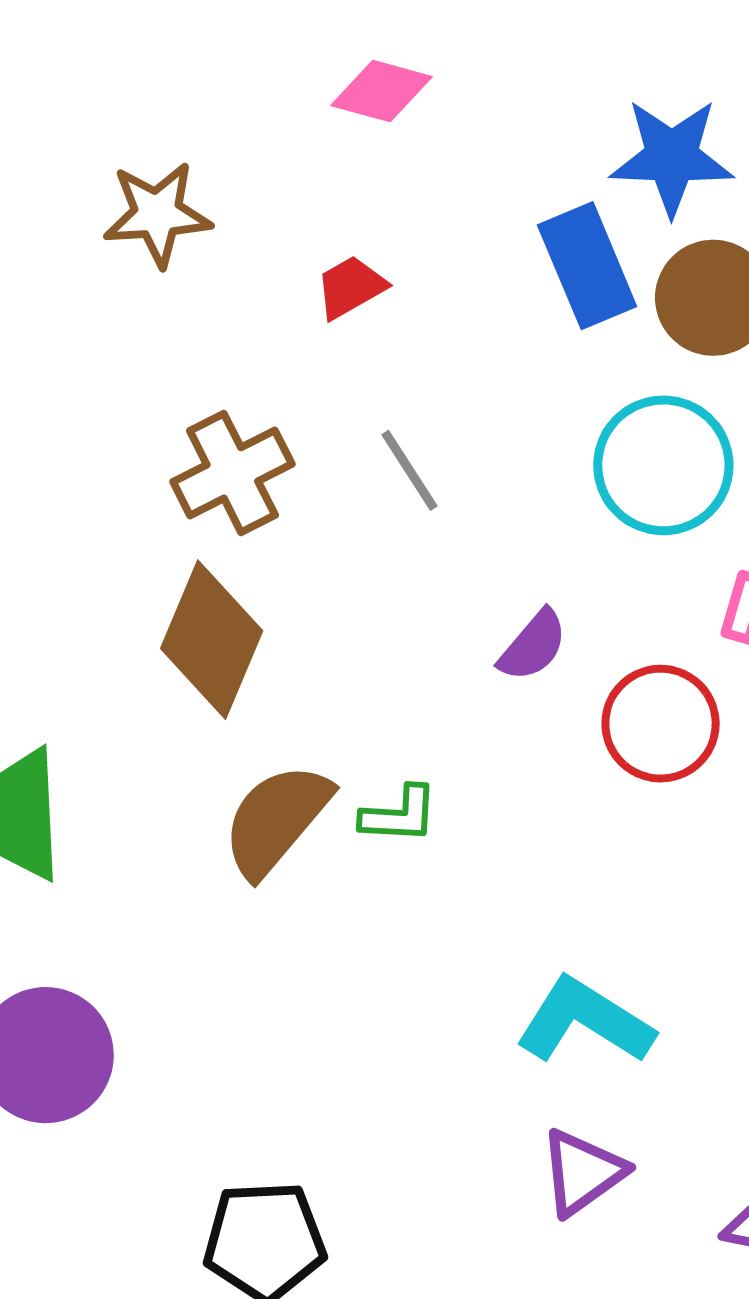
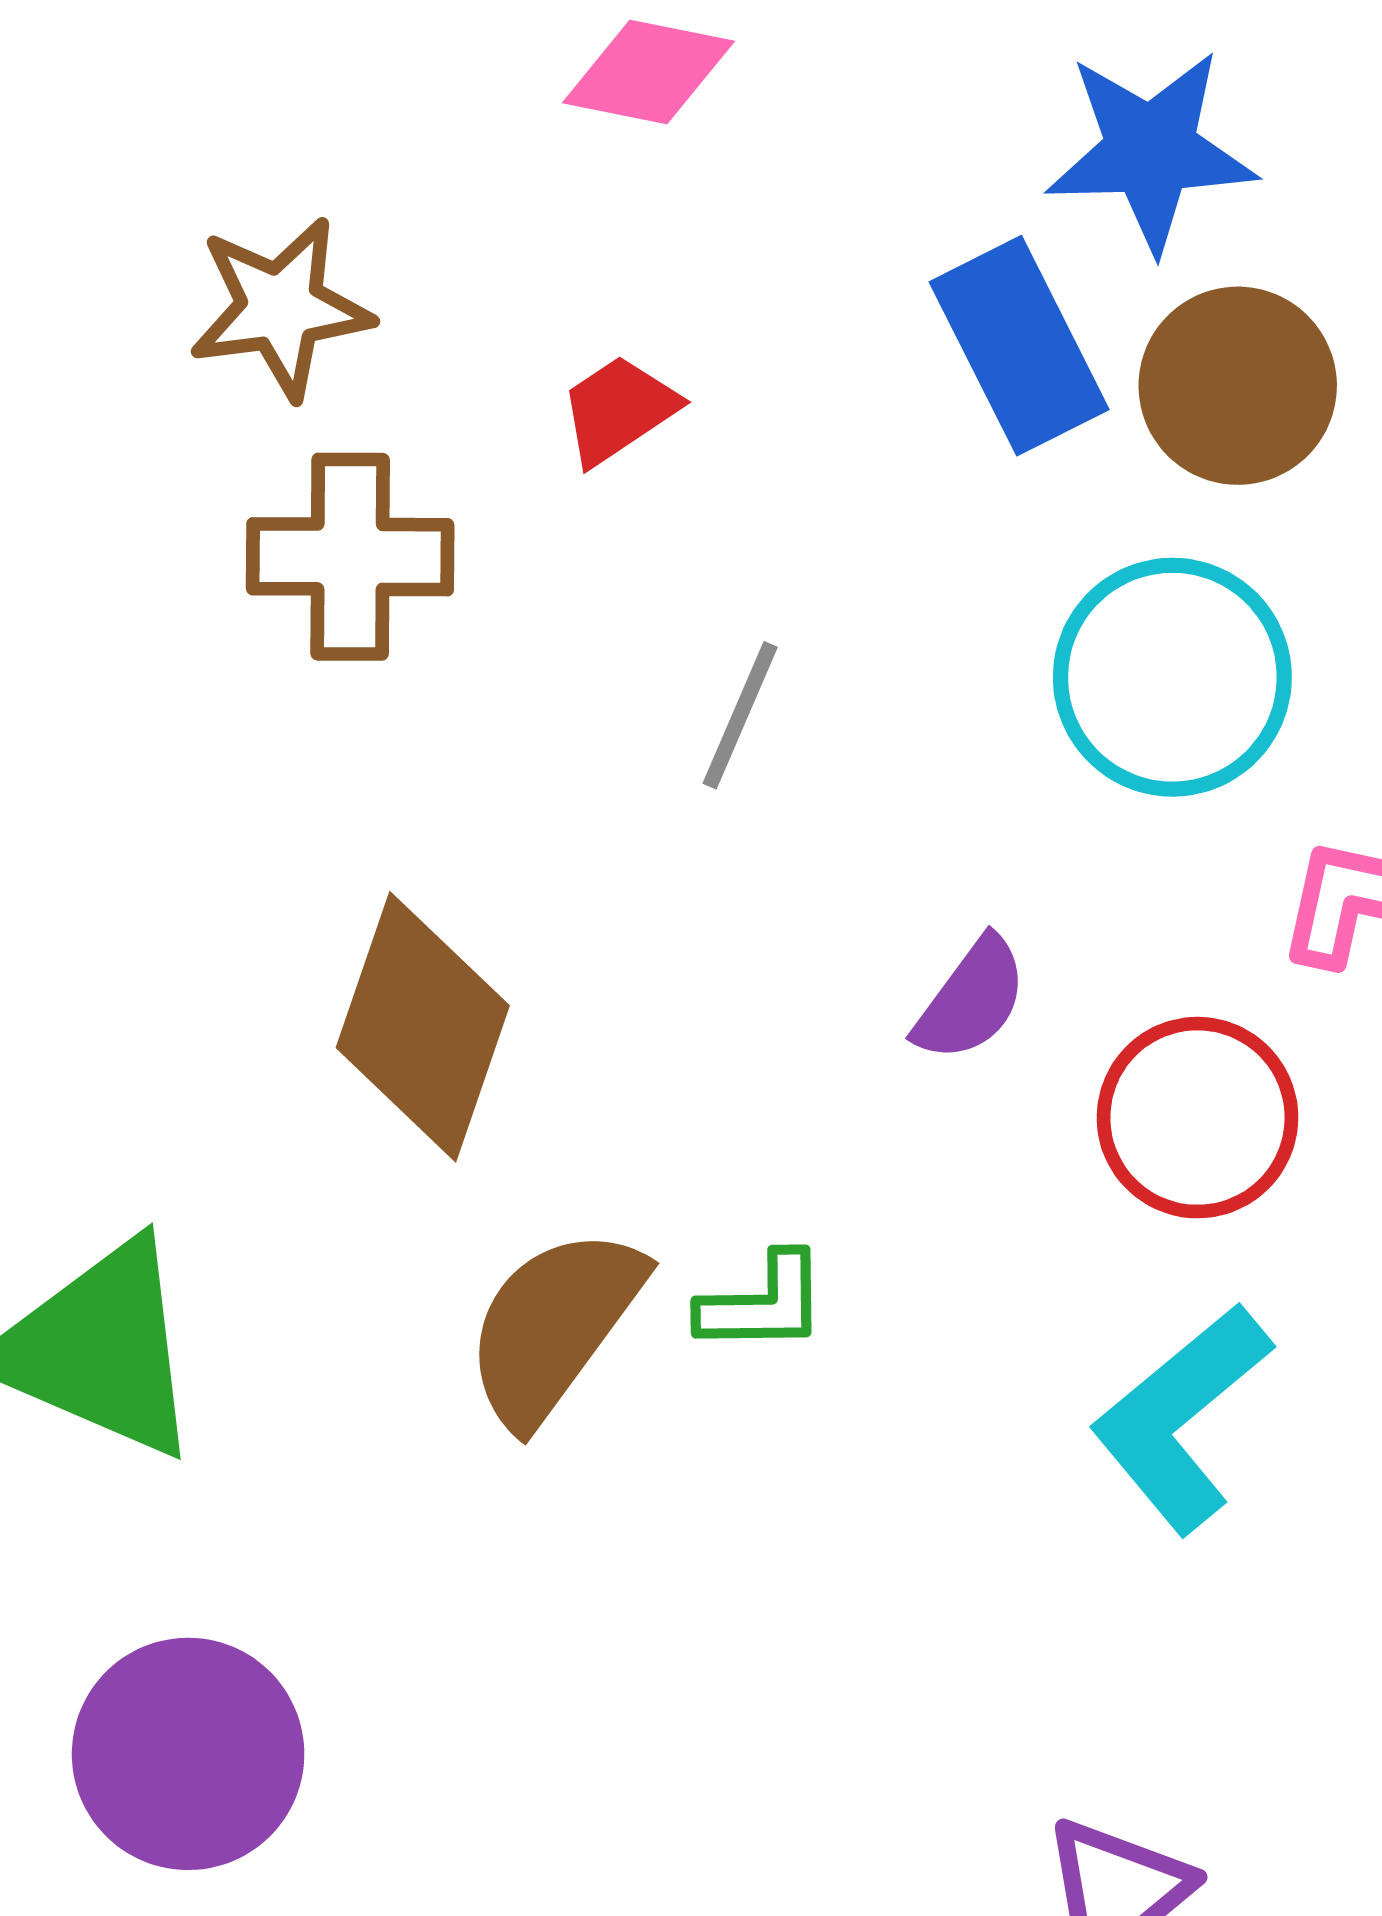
gray line: (409, 470) -> (740, 715), turned 60
brown cross: (232, 473) -> (350, 557), moved, turned 31
cyan L-shape: (585, 1021) -> (1181, 1418), moved, turned -68

